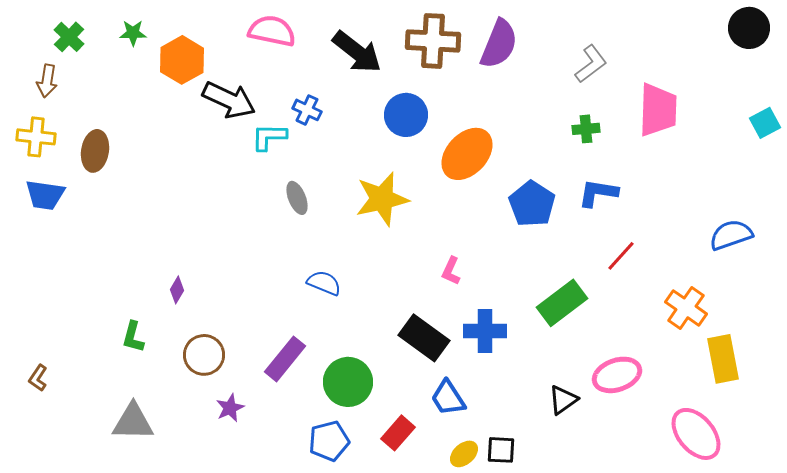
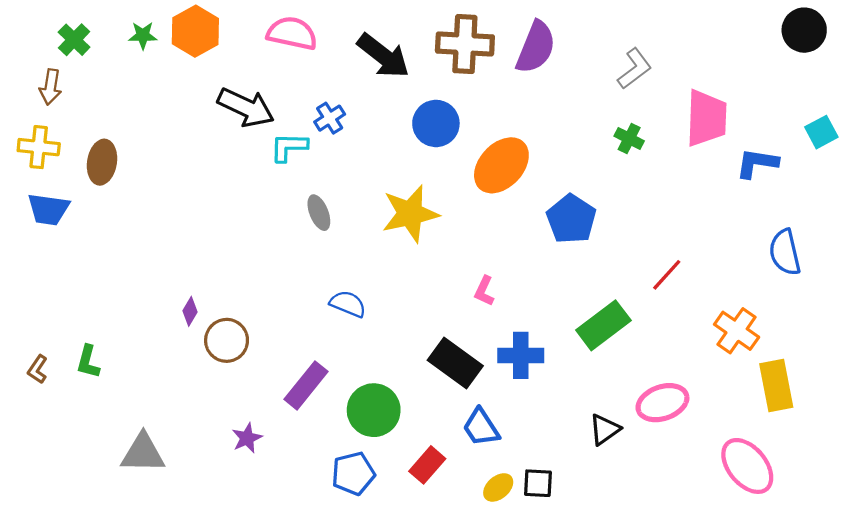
orange hexagon: (182, 60) -> (195, 31), moved
blue cross: (307, 110) -> (330, 118), turned 32
green cross: (586, 129) -> (629, 139), turned 32
blue L-shape: (598, 193) -> (757, 163), moved
blue semicircle: (731, 235) -> (785, 252), turned -84
green L-shape: (133, 337) -> (88, 362), moved
brown circle: (204, 355) -> (227, 340), moved
brown L-shape: (38, 378) -> (38, 369), moved

